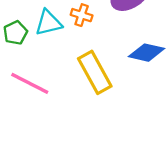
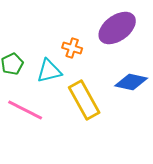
cyan triangle: (48, 23) -> (49, 71), moved

